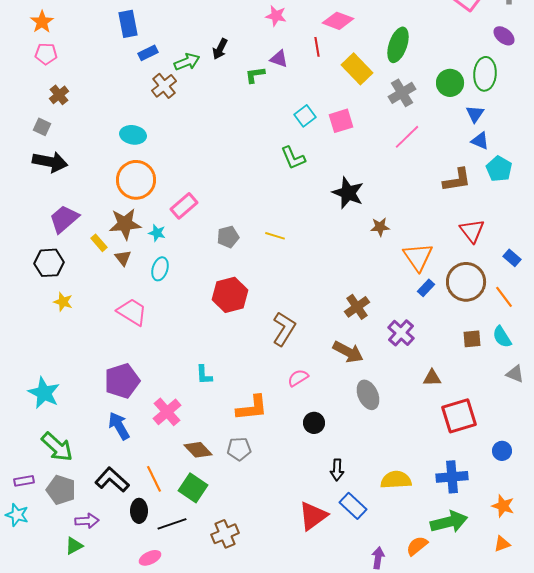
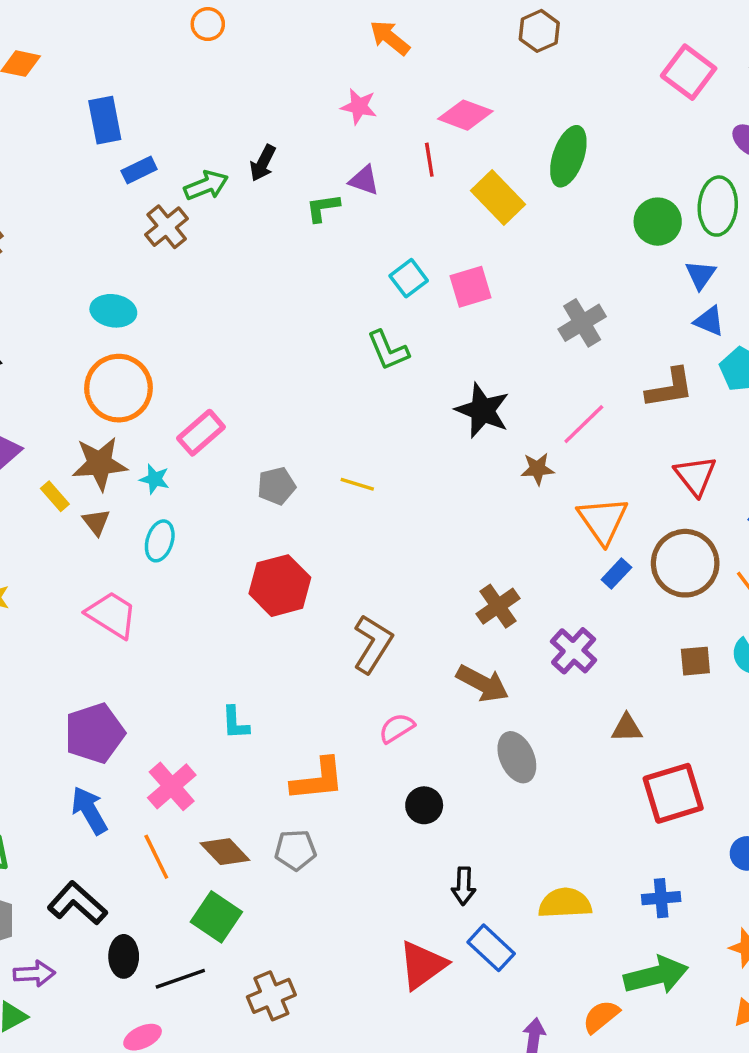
gray cross: (402, 93) -> (582, 323), moved
pink line: (407, 137) -> (584, 424), moved
blue cross: (452, 477) -> (661, 898), size x0.7
orange line: (154, 479) -> (156, 857), moved

